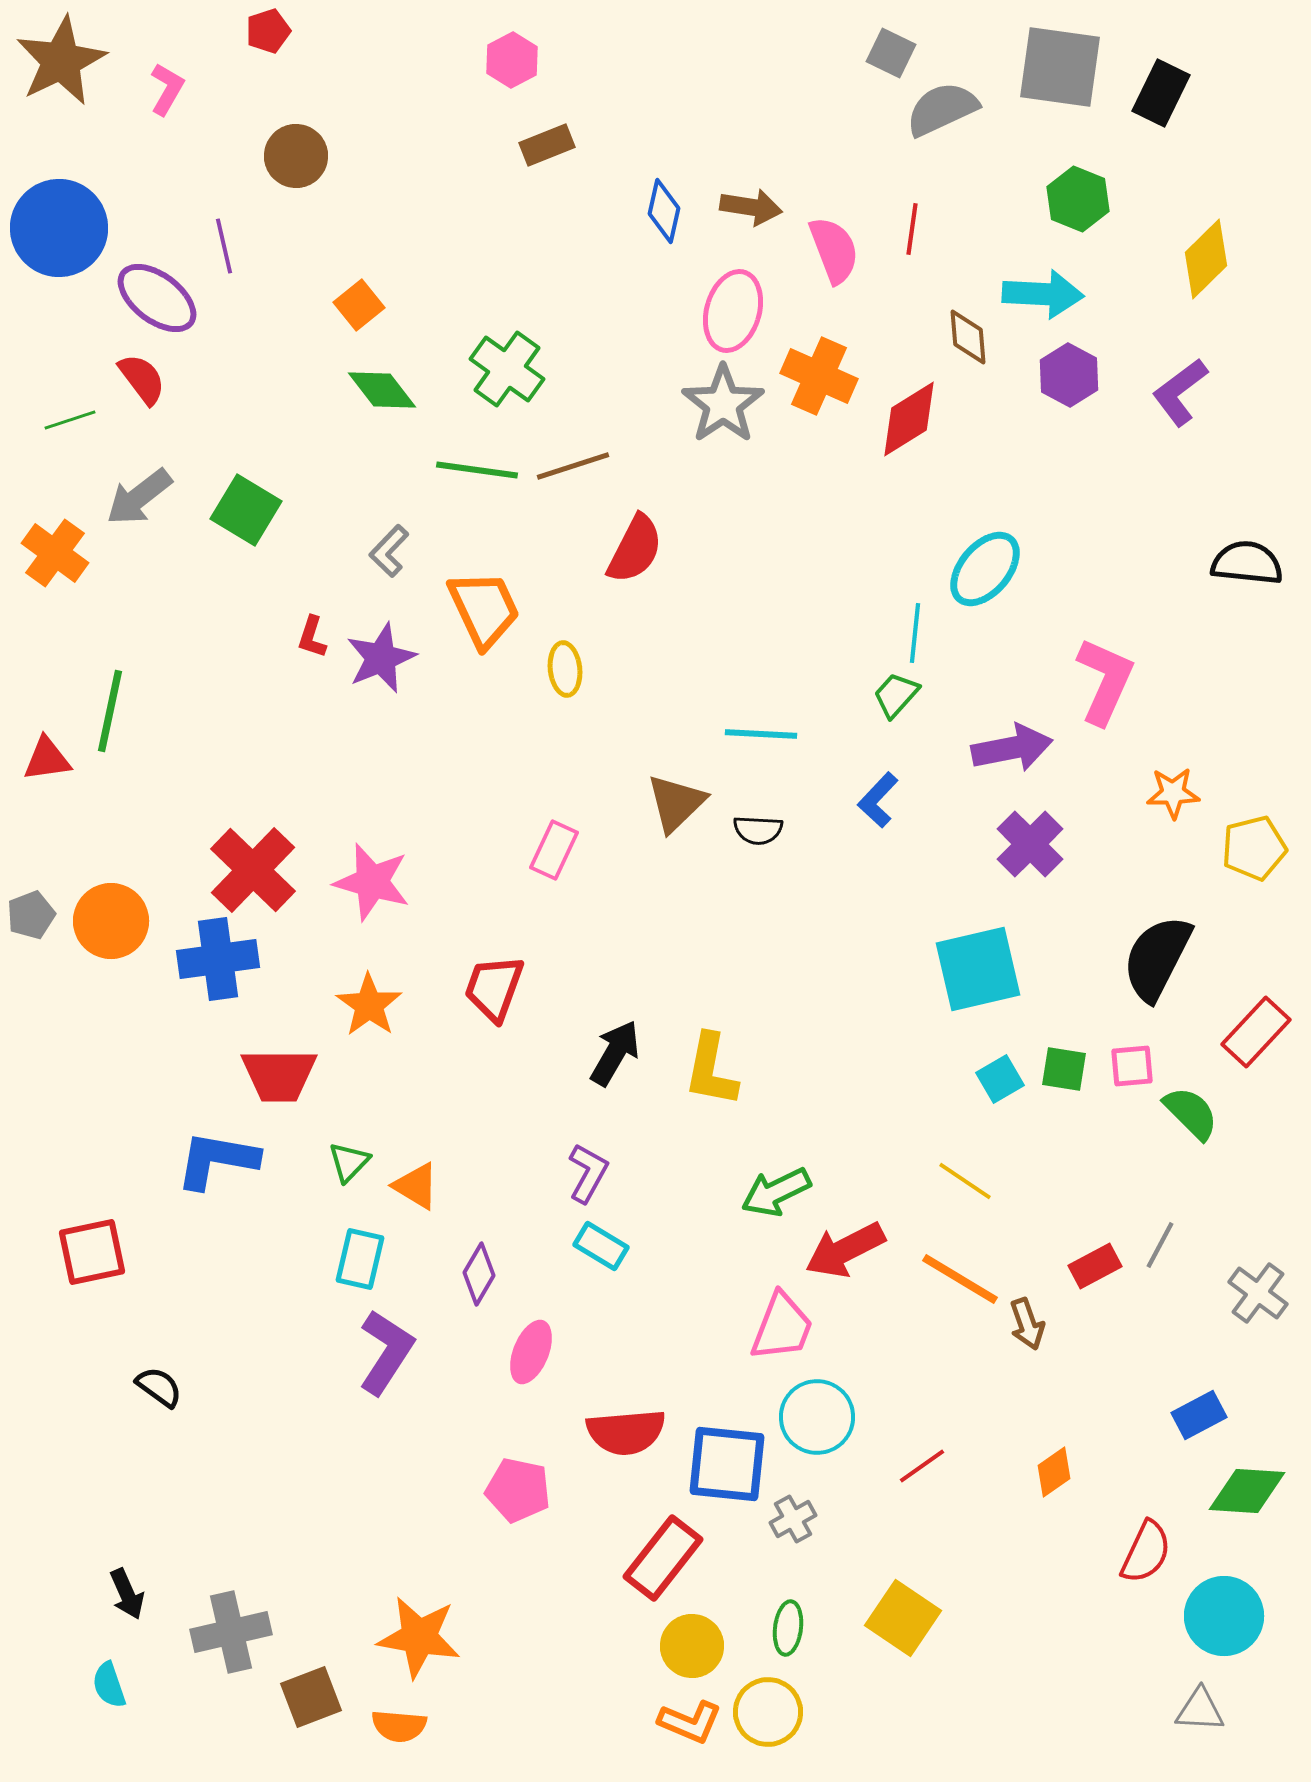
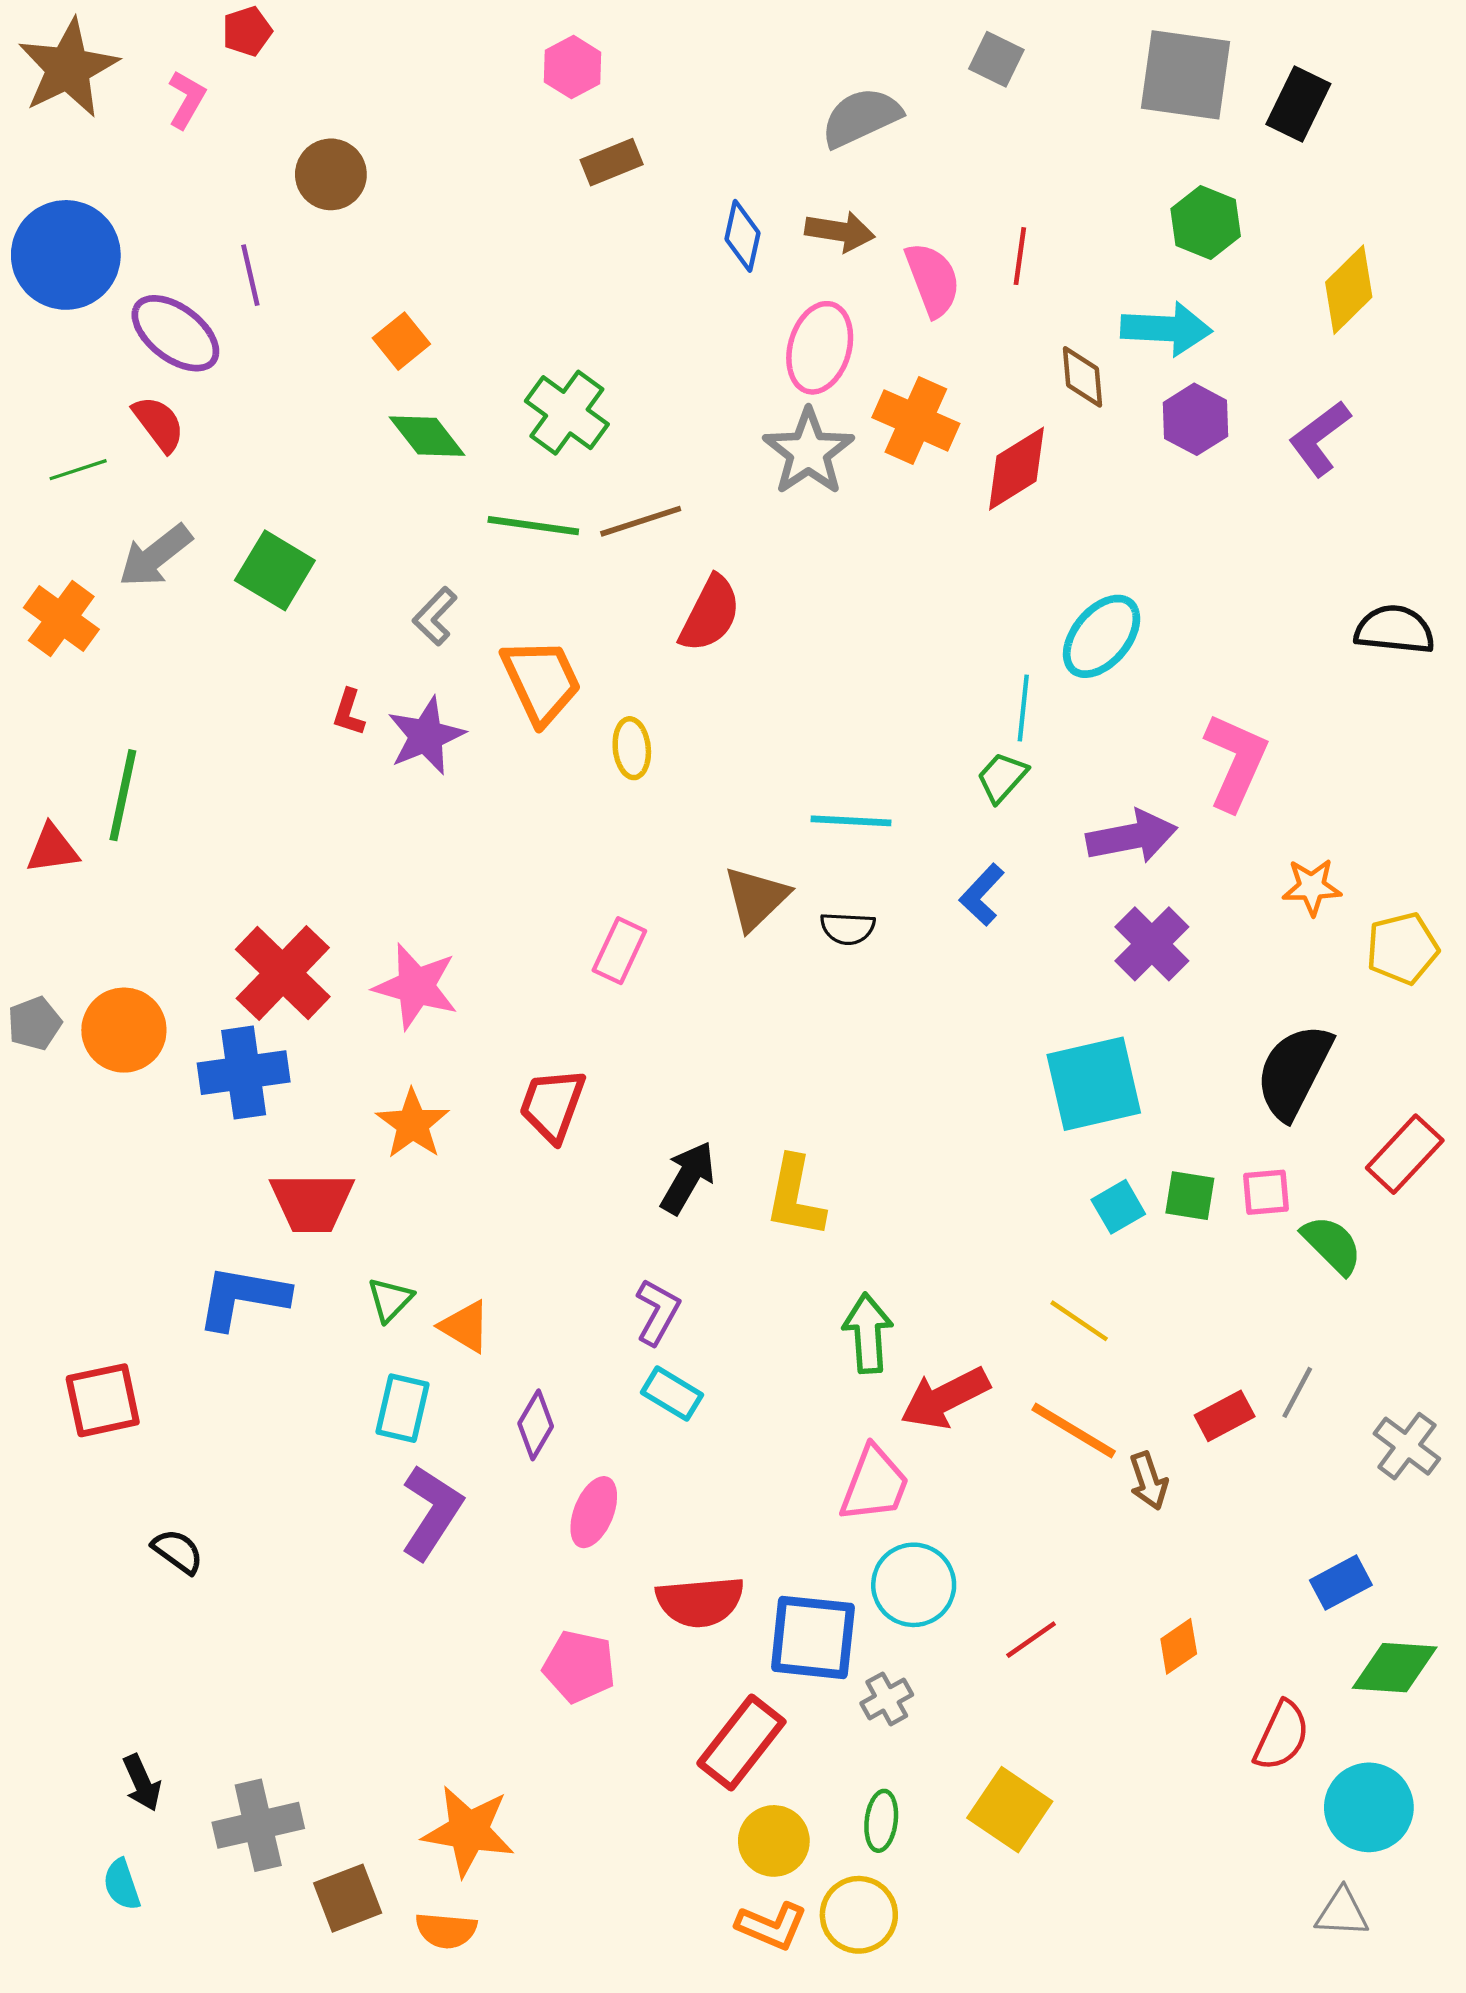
red pentagon: (268, 31) -> (247, 31), moved
gray semicircle: (942, 109) -> (861, 117), moved
green arrow: (776, 1192) -> (868, 1333), turned 112

